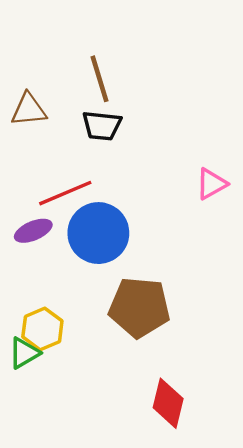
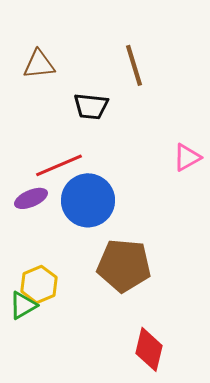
brown line: (100, 79) -> (134, 65), moved
brown triangle: (29, 110) -> (39, 64), moved

